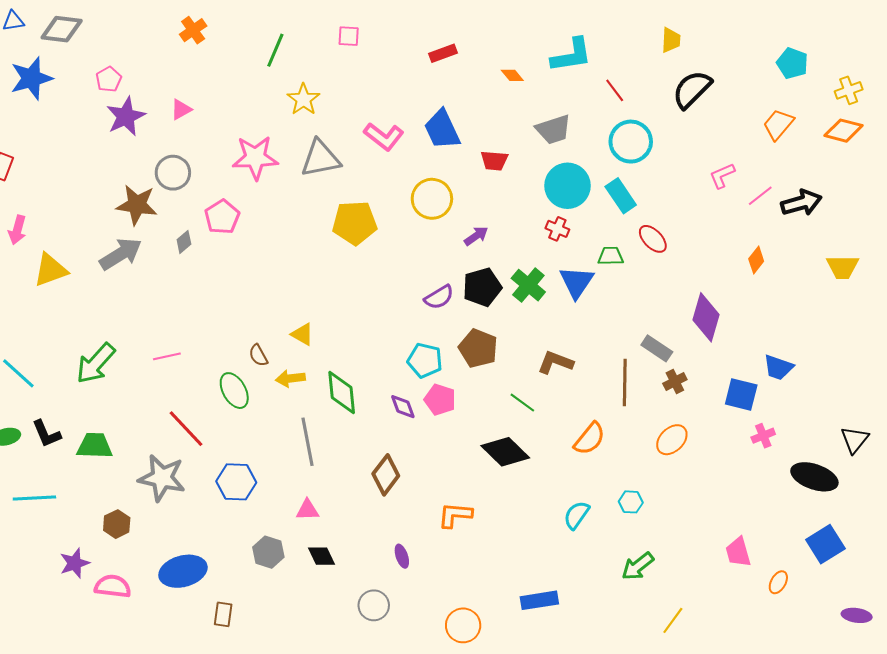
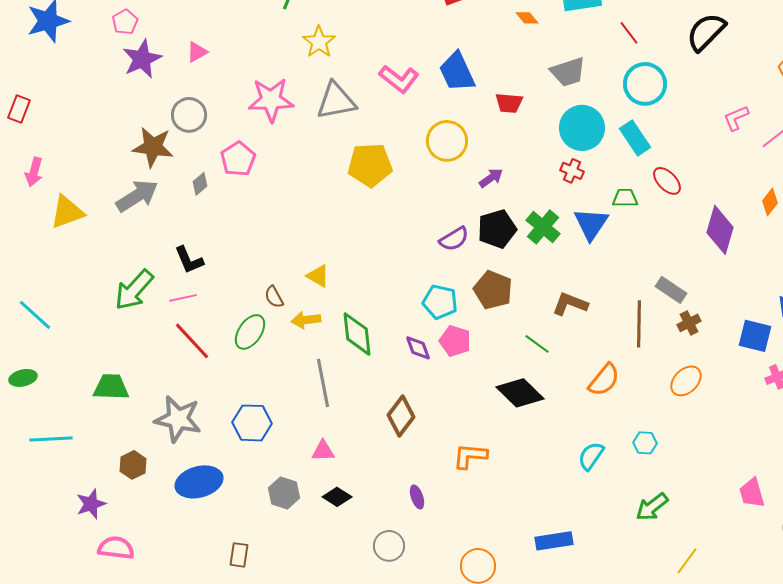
purple diamond: (706, 317) -> (720, 230), moved
green arrow: (96, 363) -> (134, 290), moved
green ellipse: (234, 391) -> (250, 332), turned 63
red line: (186, 429) -> (192, 341), moved
black L-shape: (46, 434) -> (189, 260), moved
black diamond: (322, 556) -> (337, 497), turned -32
blue ellipse: (183, 571) -> (199, 482), moved
pink semicircle: (113, 586) -> (116, 548), moved

